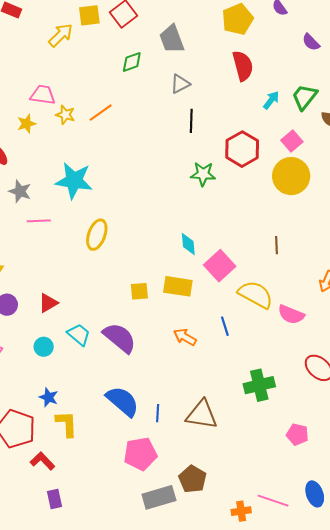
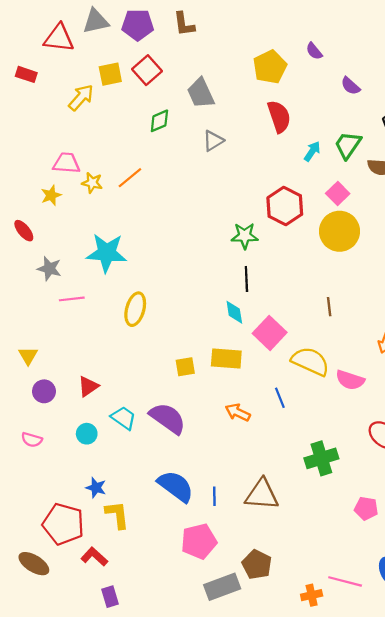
black line: (191, 121) -> (246, 279), moved

